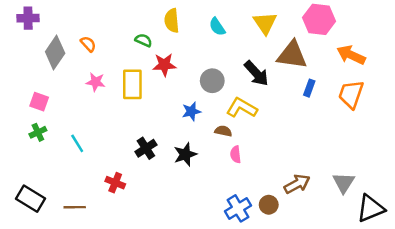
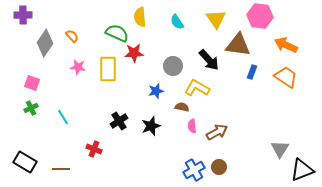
green semicircle: (143, 40) -> (117, 33), size x1.6
orange trapezoid: (351, 94) -> (286, 77), turned 105
brown arrow: (297, 184) -> (217, 132), moved

